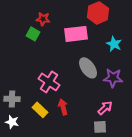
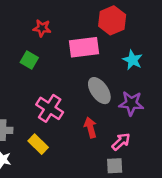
green square: (33, 34) -> (29, 60), moved
red arrow: (63, 107) -> (90, 128), moved

